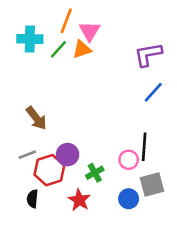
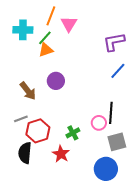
orange triangle: (82, 49) -> (46, 50), moved
purple circle: (68, 155) -> (56, 81), moved
black semicircle: (32, 199) -> (25, 153), size x1.5
blue circle: (129, 199) -> (106, 169), moved, size x1.5

